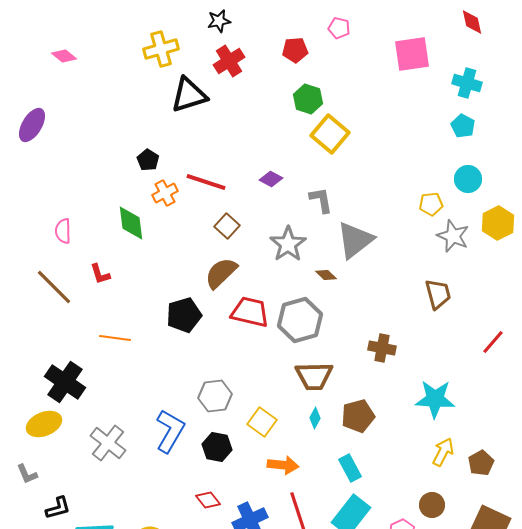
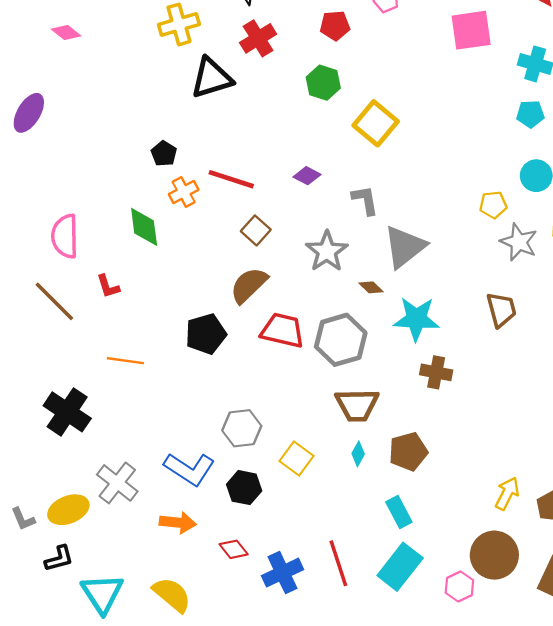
green hexagon: (308, 99) -> (323, 83), moved
cyan pentagon: (463, 126) -> (530, 114), turned -30
pink semicircle: (63, 231) -> (65, 236), size x1.5
cyan star: (435, 399) -> (416, 319), moved
yellow ellipse: (44, 424) -> (68, 510), moved
blue L-shape: (170, 431) -> (189, 469), turned 93
orange arrow: (283, 465) -> (178, 523), moved
brown circle: (432, 505) -> (494, 555), size x1.6

